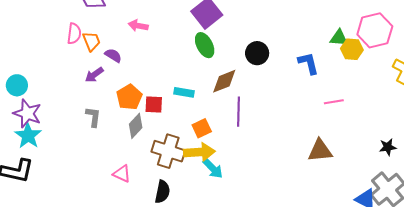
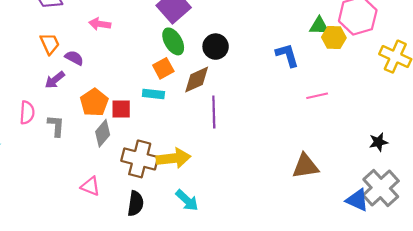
pink semicircle: (74, 34) -> (27, 113), moved
black circle: (257, 53) -> (216, 47), moved
orange square: (202, 128) -> (163, 68), moved
brown triangle: (320, 151) -> (305, 166), moved
cyan arrow: (213, 168) -> (187, 200), moved

